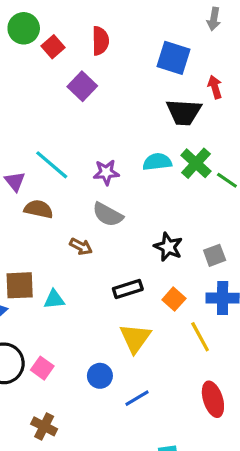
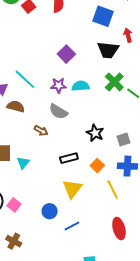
purple square: (82, 86) -> (66, 54), moved
cyan semicircle: (157, 162) -> (81, 86), moved
cyan triangle: (54, 299) -> (23, 163), turned -48

